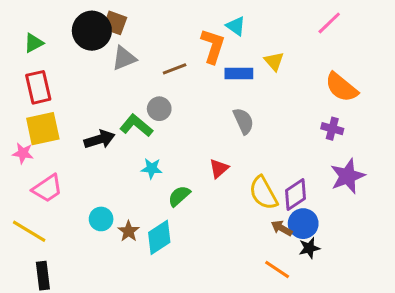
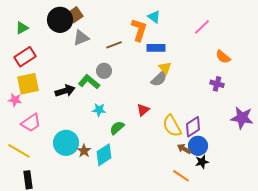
brown square: (115, 23) -> (75, 15), turned 35
pink line: (329, 23) -> (202, 27), moved
yellow triangle: (274, 61) -> (165, 68), moved
red rectangle: (38, 87) -> (25, 57), turned 70
orange semicircle: (341, 87) -> (223, 57), size x0.7
gray semicircle: (243, 121) -> (159, 79), turned 72
purple star: (348, 176) -> (242, 118), moved, turned 30
cyan circle: (101, 219) -> (66, 143), size x1.6

